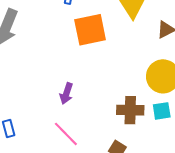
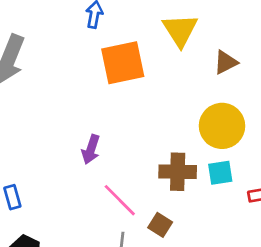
pink line: (66, 134) -> (120, 200), moved

